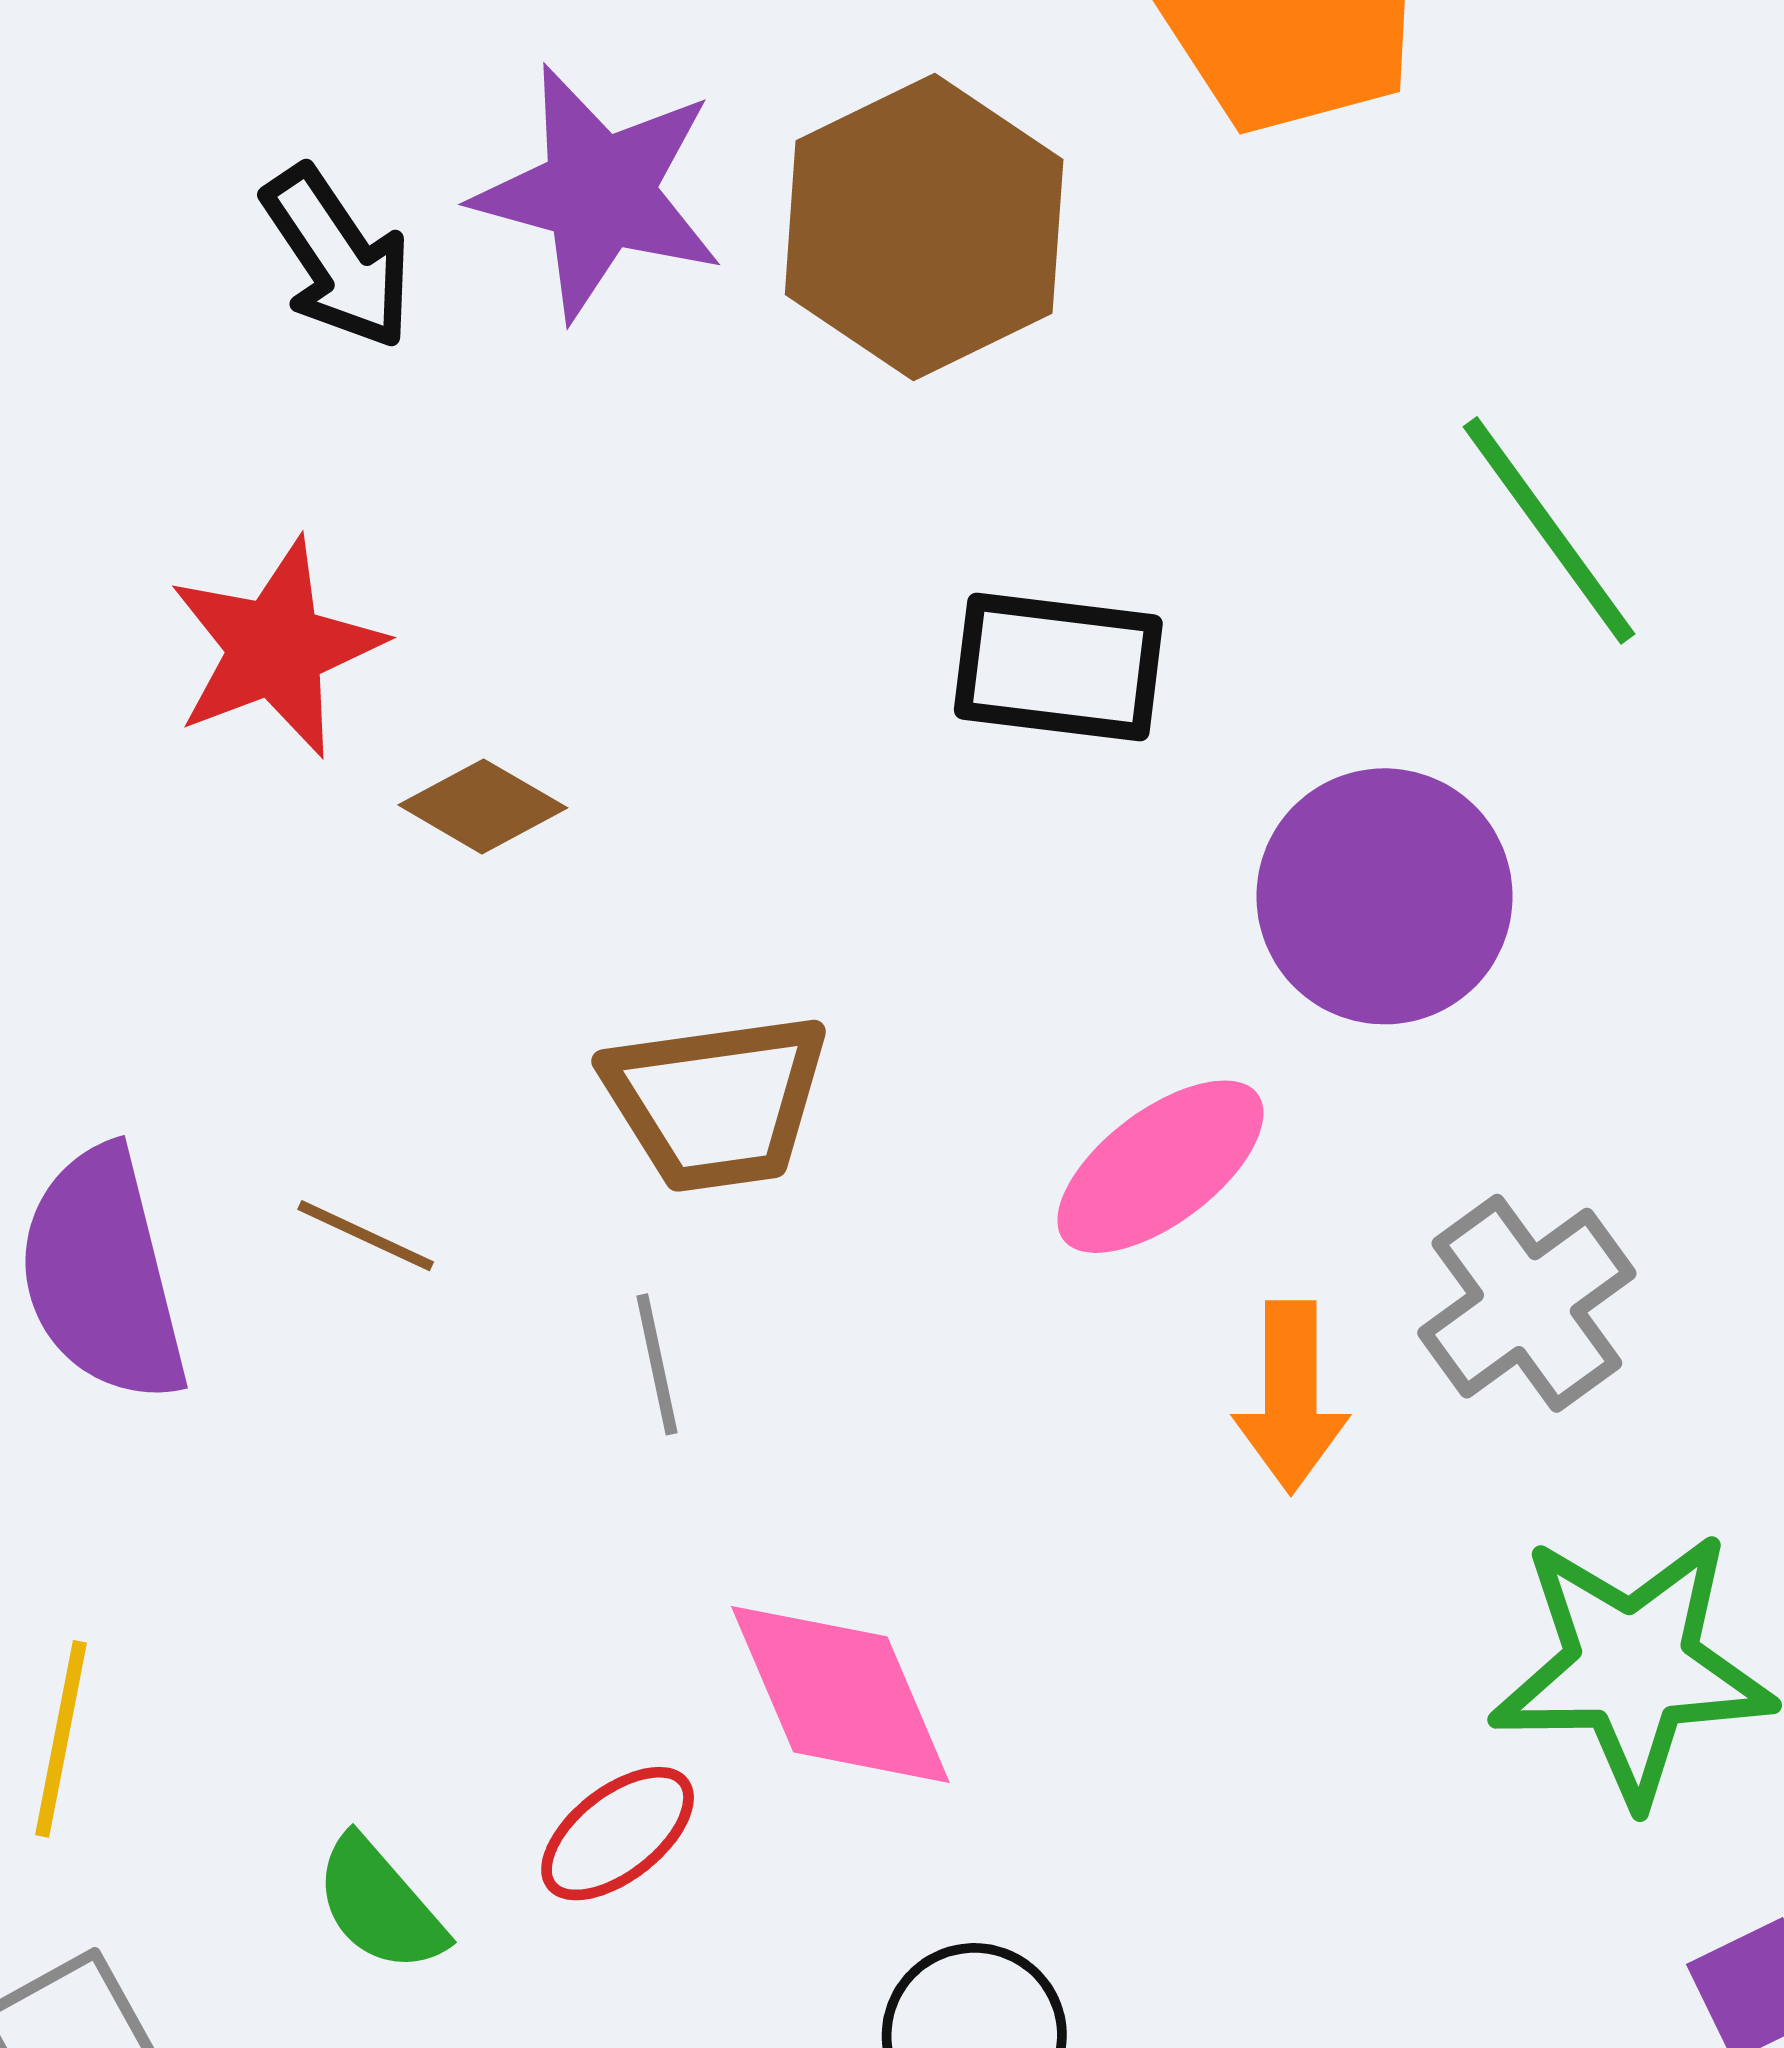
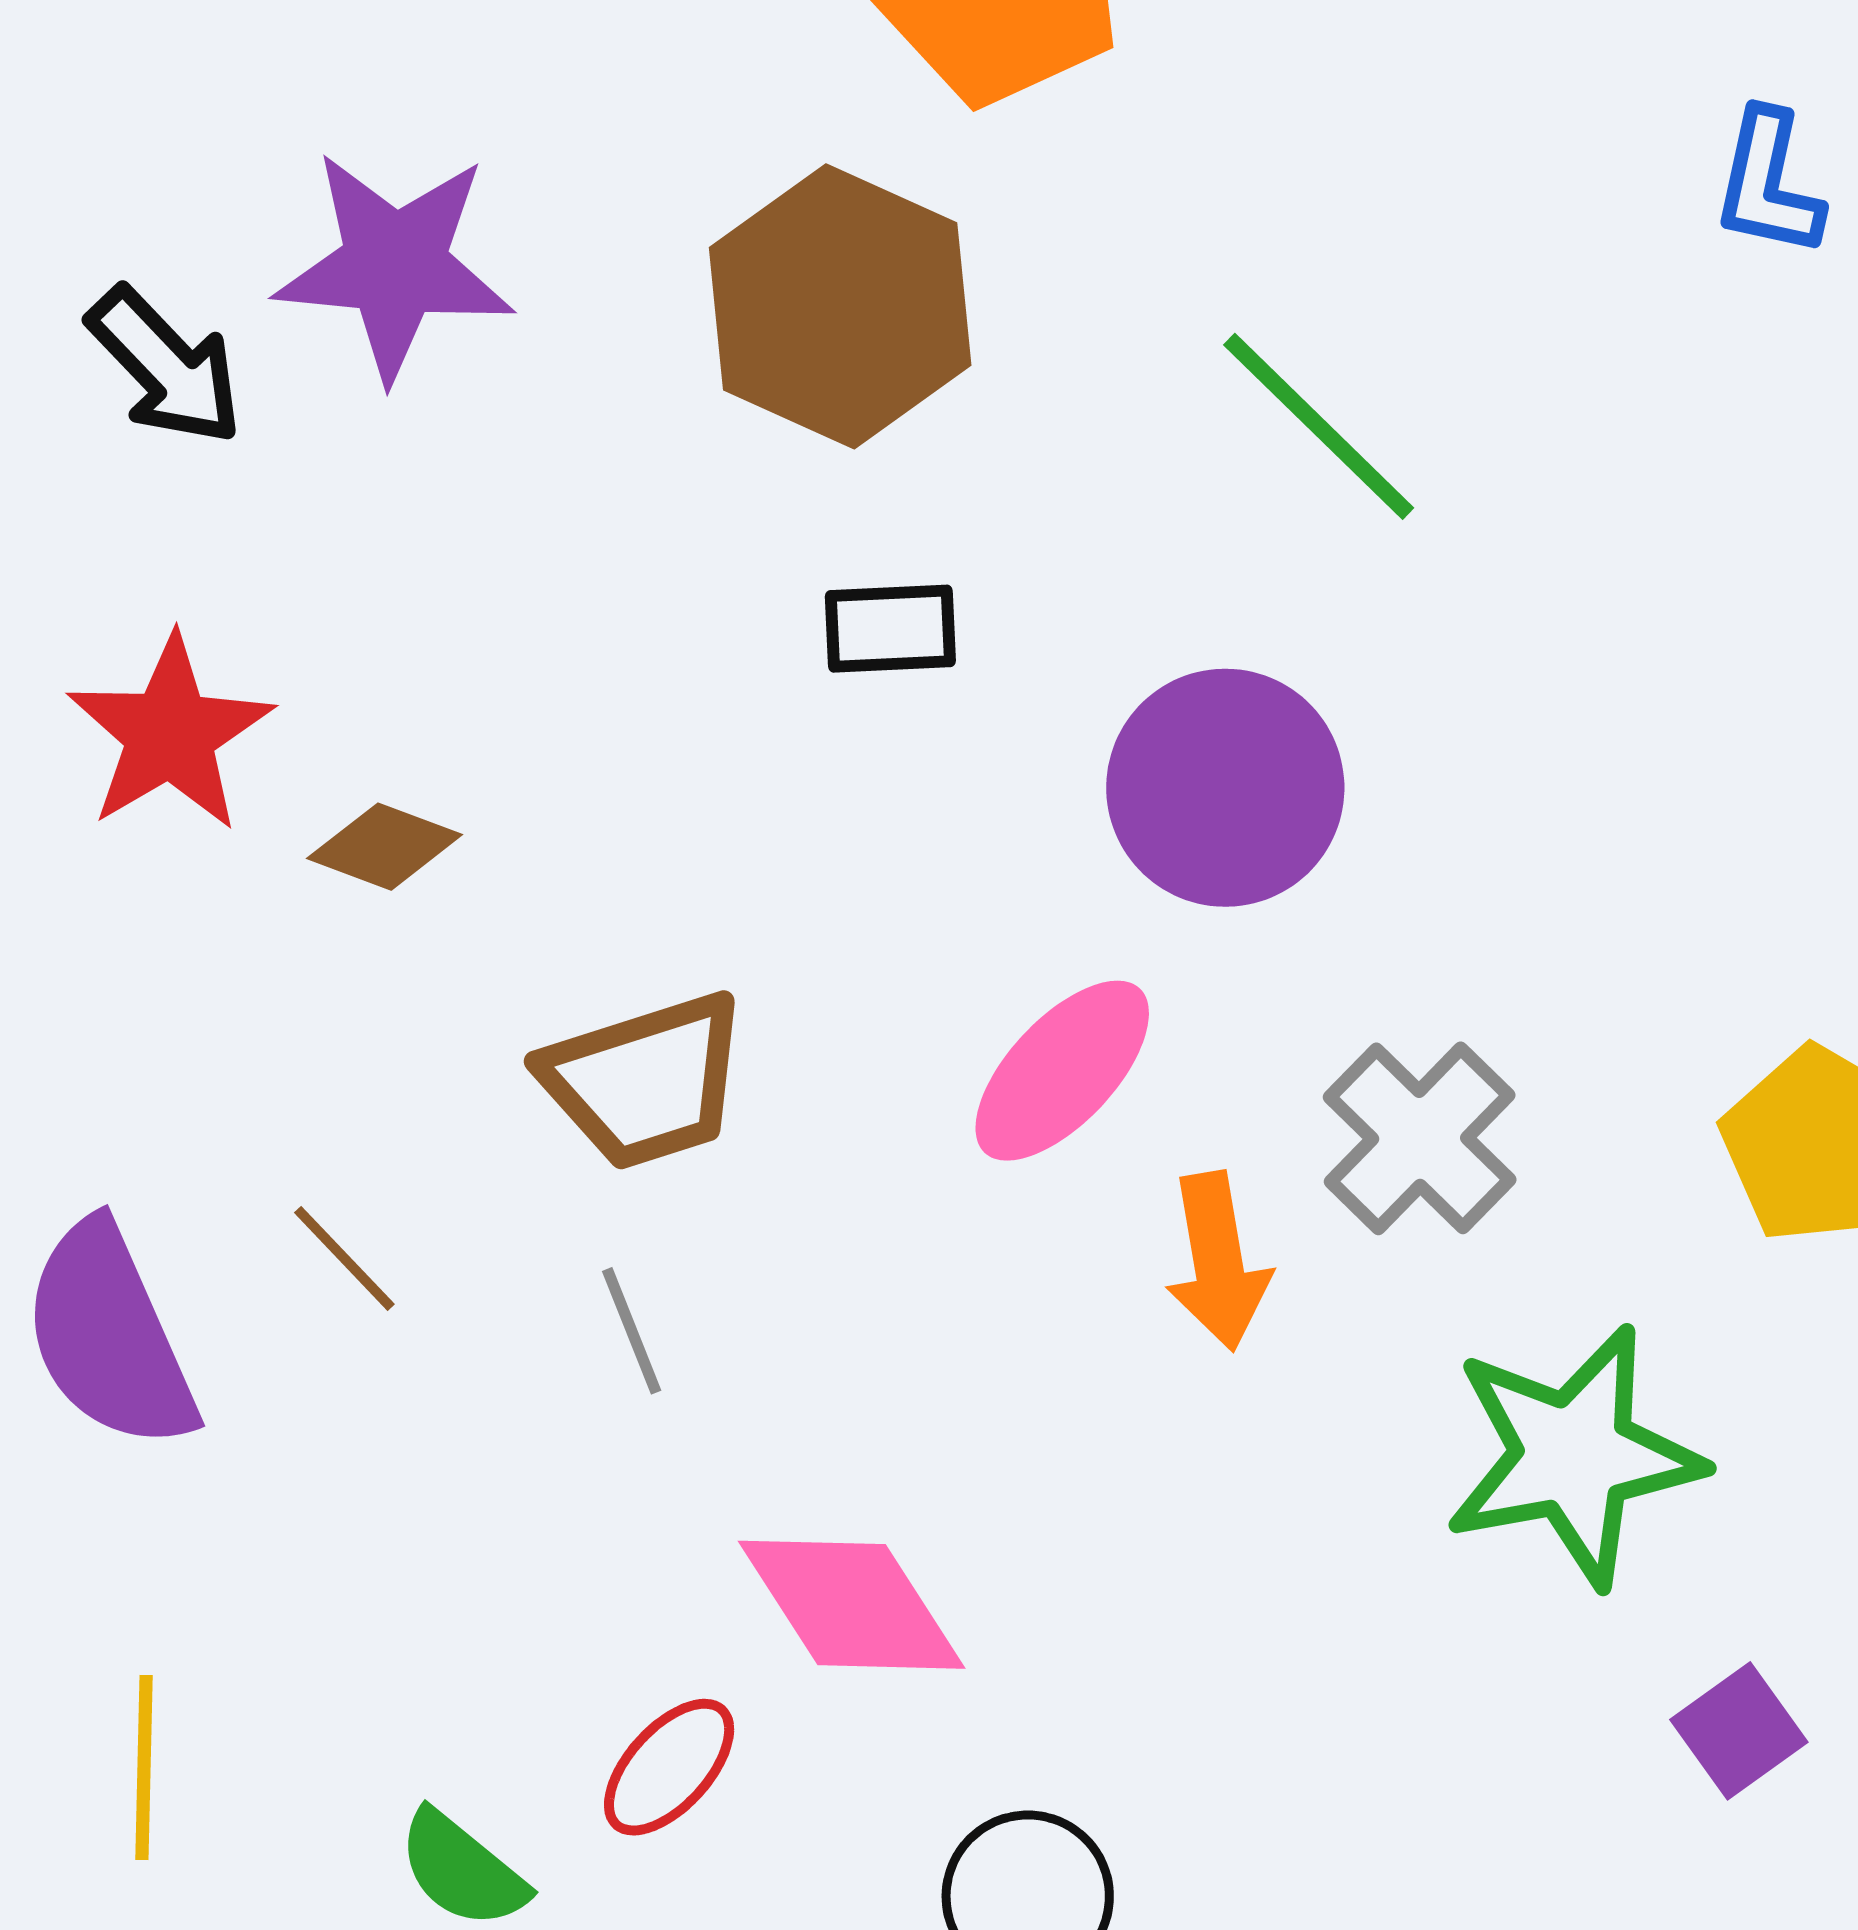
brown hexagon: (924, 227) -> (840, 306), moved
black rectangle: (1058, 667) -> (890, 629), size x0.7
brown line: (366, 1236) -> (344, 1258), turned 31

